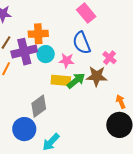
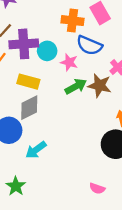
orange cross: (38, 34) -> (73, 21), moved
blue semicircle: (82, 43) -> (89, 45), turned -55
yellow rectangle: (61, 80) -> (28, 82), moved

